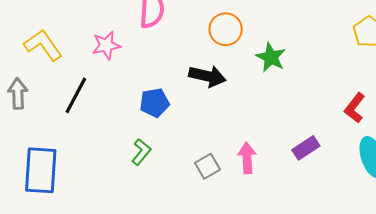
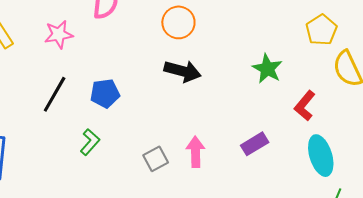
green star: (271, 57) -> (267, 69), moved
black arrow: (207, 76) -> (183, 71), moved
black line: (76, 95) -> (55, 94), moved

